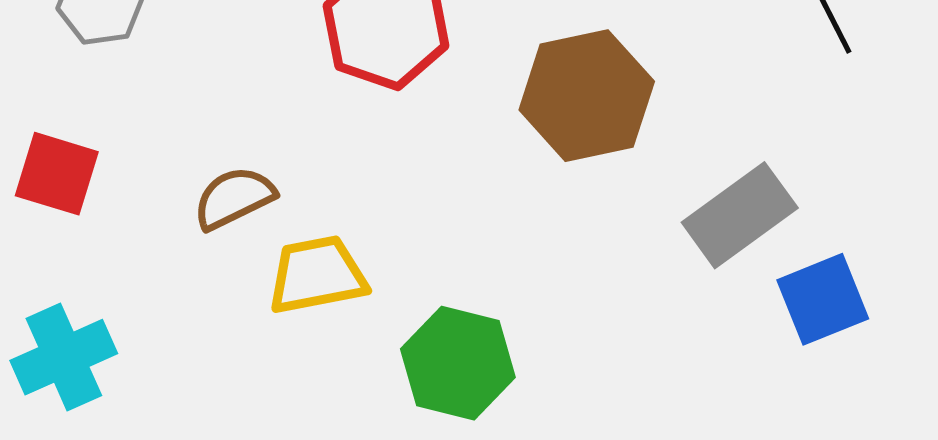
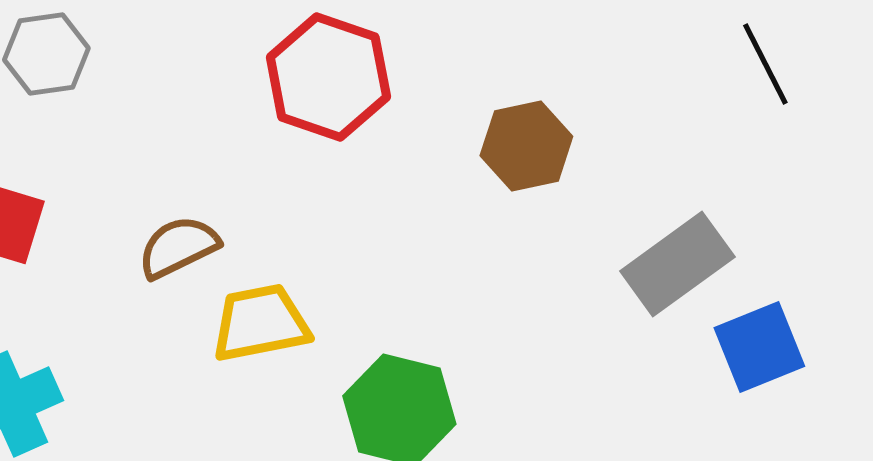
brown hexagon: (587, 96) -> (526, 146), size x0.7

